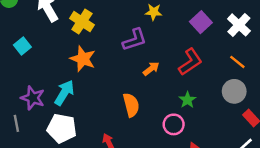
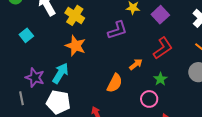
purple square: (201, 22) -> (160, 15), moved
orange arrow: (151, 69) -> (136, 64), moved
orange semicircle: (131, 105) -> (115, 83), turned 42

